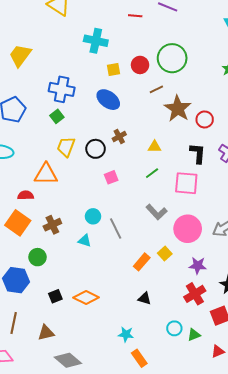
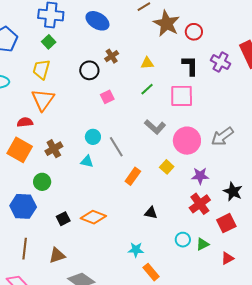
yellow trapezoid: (66, 147) -> (41, 69), moved
orange triangle: (46, 174) -> (43, 100), turned -50
orange rectangle: (142, 262) -> (133, 176), moved

